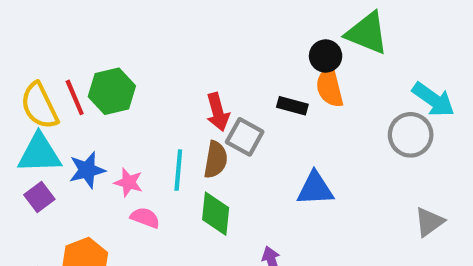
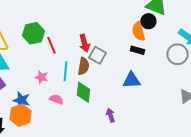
black circle: (326, 56) -> (148, 21), moved
red line: (75, 97) -> (51, 45), moved
black rectangle: (292, 106) -> (137, 50), moved
blue star: (87, 170) -> (21, 100), moved, turned 30
pink semicircle: (145, 218) -> (56, 99), moved

